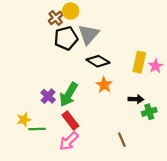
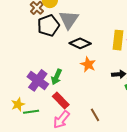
green arrow: (69, 95) -> (57, 77), size x0.7
purple cross: (48, 96) -> (38, 80), size x1.5
brown line: (122, 140) -> (95, 115), moved

